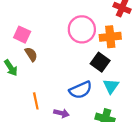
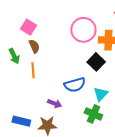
cyan triangle: (111, 86) -> (101, 94), moved
orange line: (36, 101) -> (33, 70), moved

